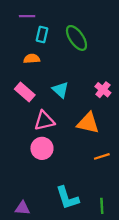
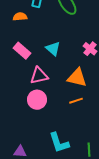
orange semicircle: (32, 59) -> (20, 17), moved
orange line: (102, 156) -> (76, 101), moved

